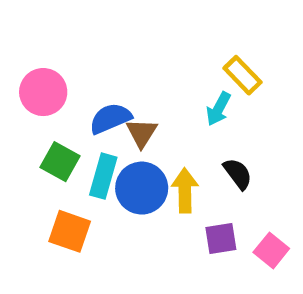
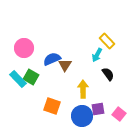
black semicircle: (238, 174) -> (108, 74), moved
cyan rectangle: (103, 176) -> (18, 79), moved, turned -60
blue circle: (142, 188) -> (82, 116), moved
orange square: (70, 231) -> (52, 106), moved

